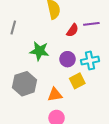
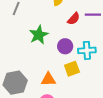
green star: (39, 51) -> (39, 35), turned 30
gray hexagon: (25, 84) -> (15, 83), moved

